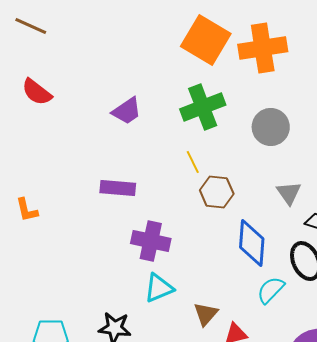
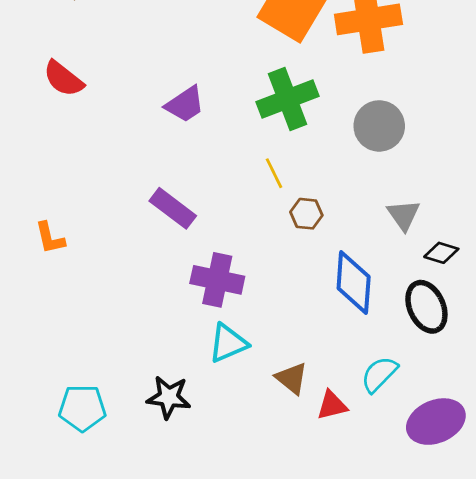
purple rectangle: (118, 188) -> (173, 208), turned 32
brown hexagon: (217, 192) -> (306, 214), size x0.7
cyan semicircle: (271, 290) -> (379, 374), moved
brown triangle: (206, 314) -> (292, 378), turned -32

